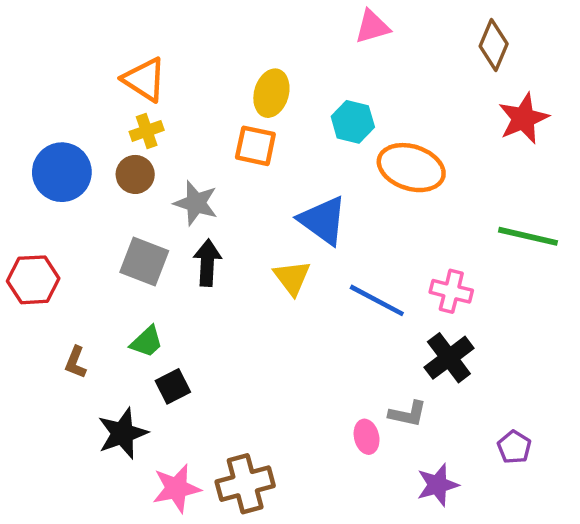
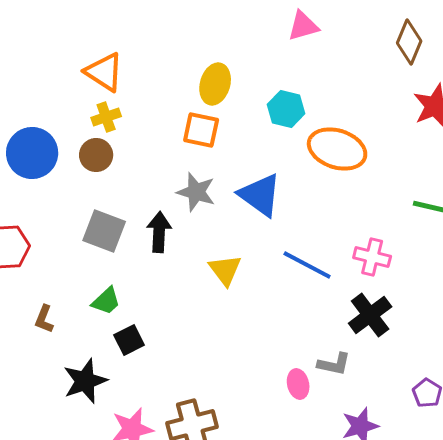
gray star: (196, 203) -> (196, 192), moved
yellow triangle: (292, 278) -> (225, 270), moved

